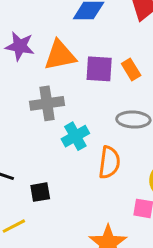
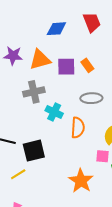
cyan cross: (75, 136) -> (54, 112), turned -30
black square: (40, 192) -> (34, 151), size x1.6

